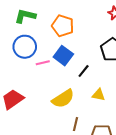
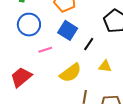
pink line: (43, 63) -> (45, 50), moved

